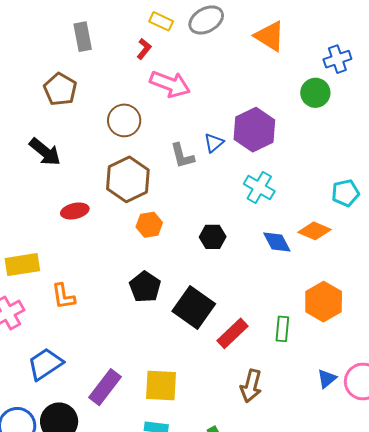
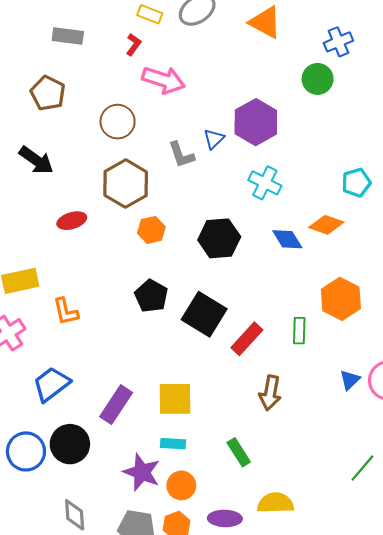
gray rectangle: (83, 37) -> (68, 36), turned -68
black hexagon: (213, 237) -> (219, 238), size x1.5

